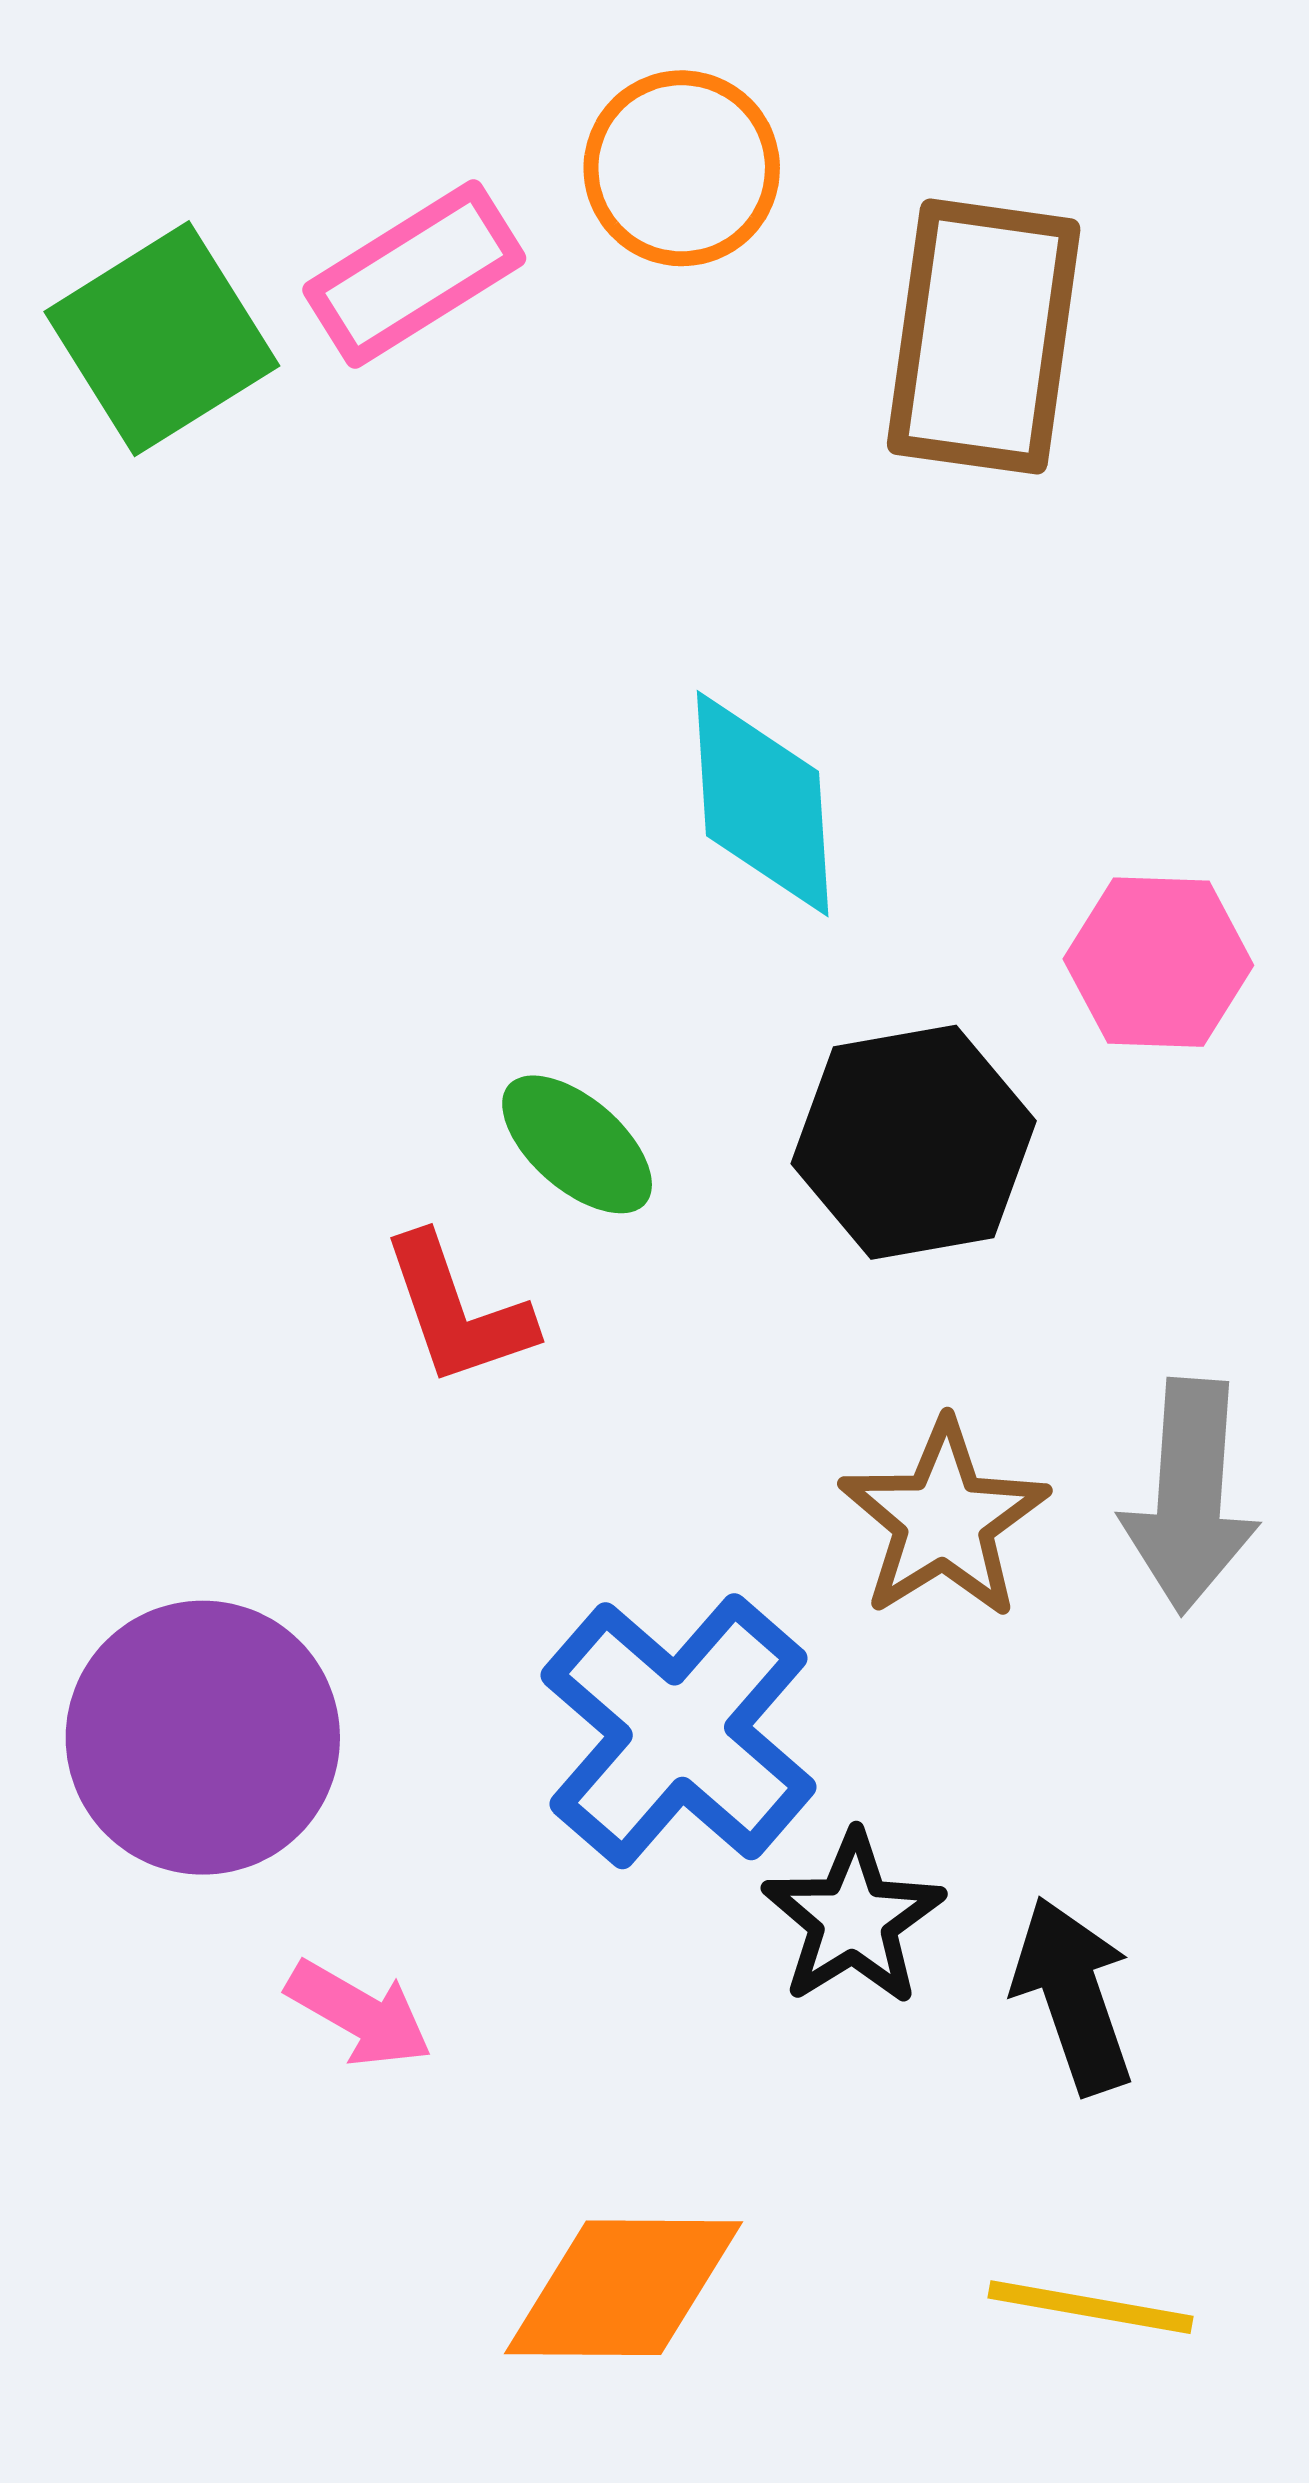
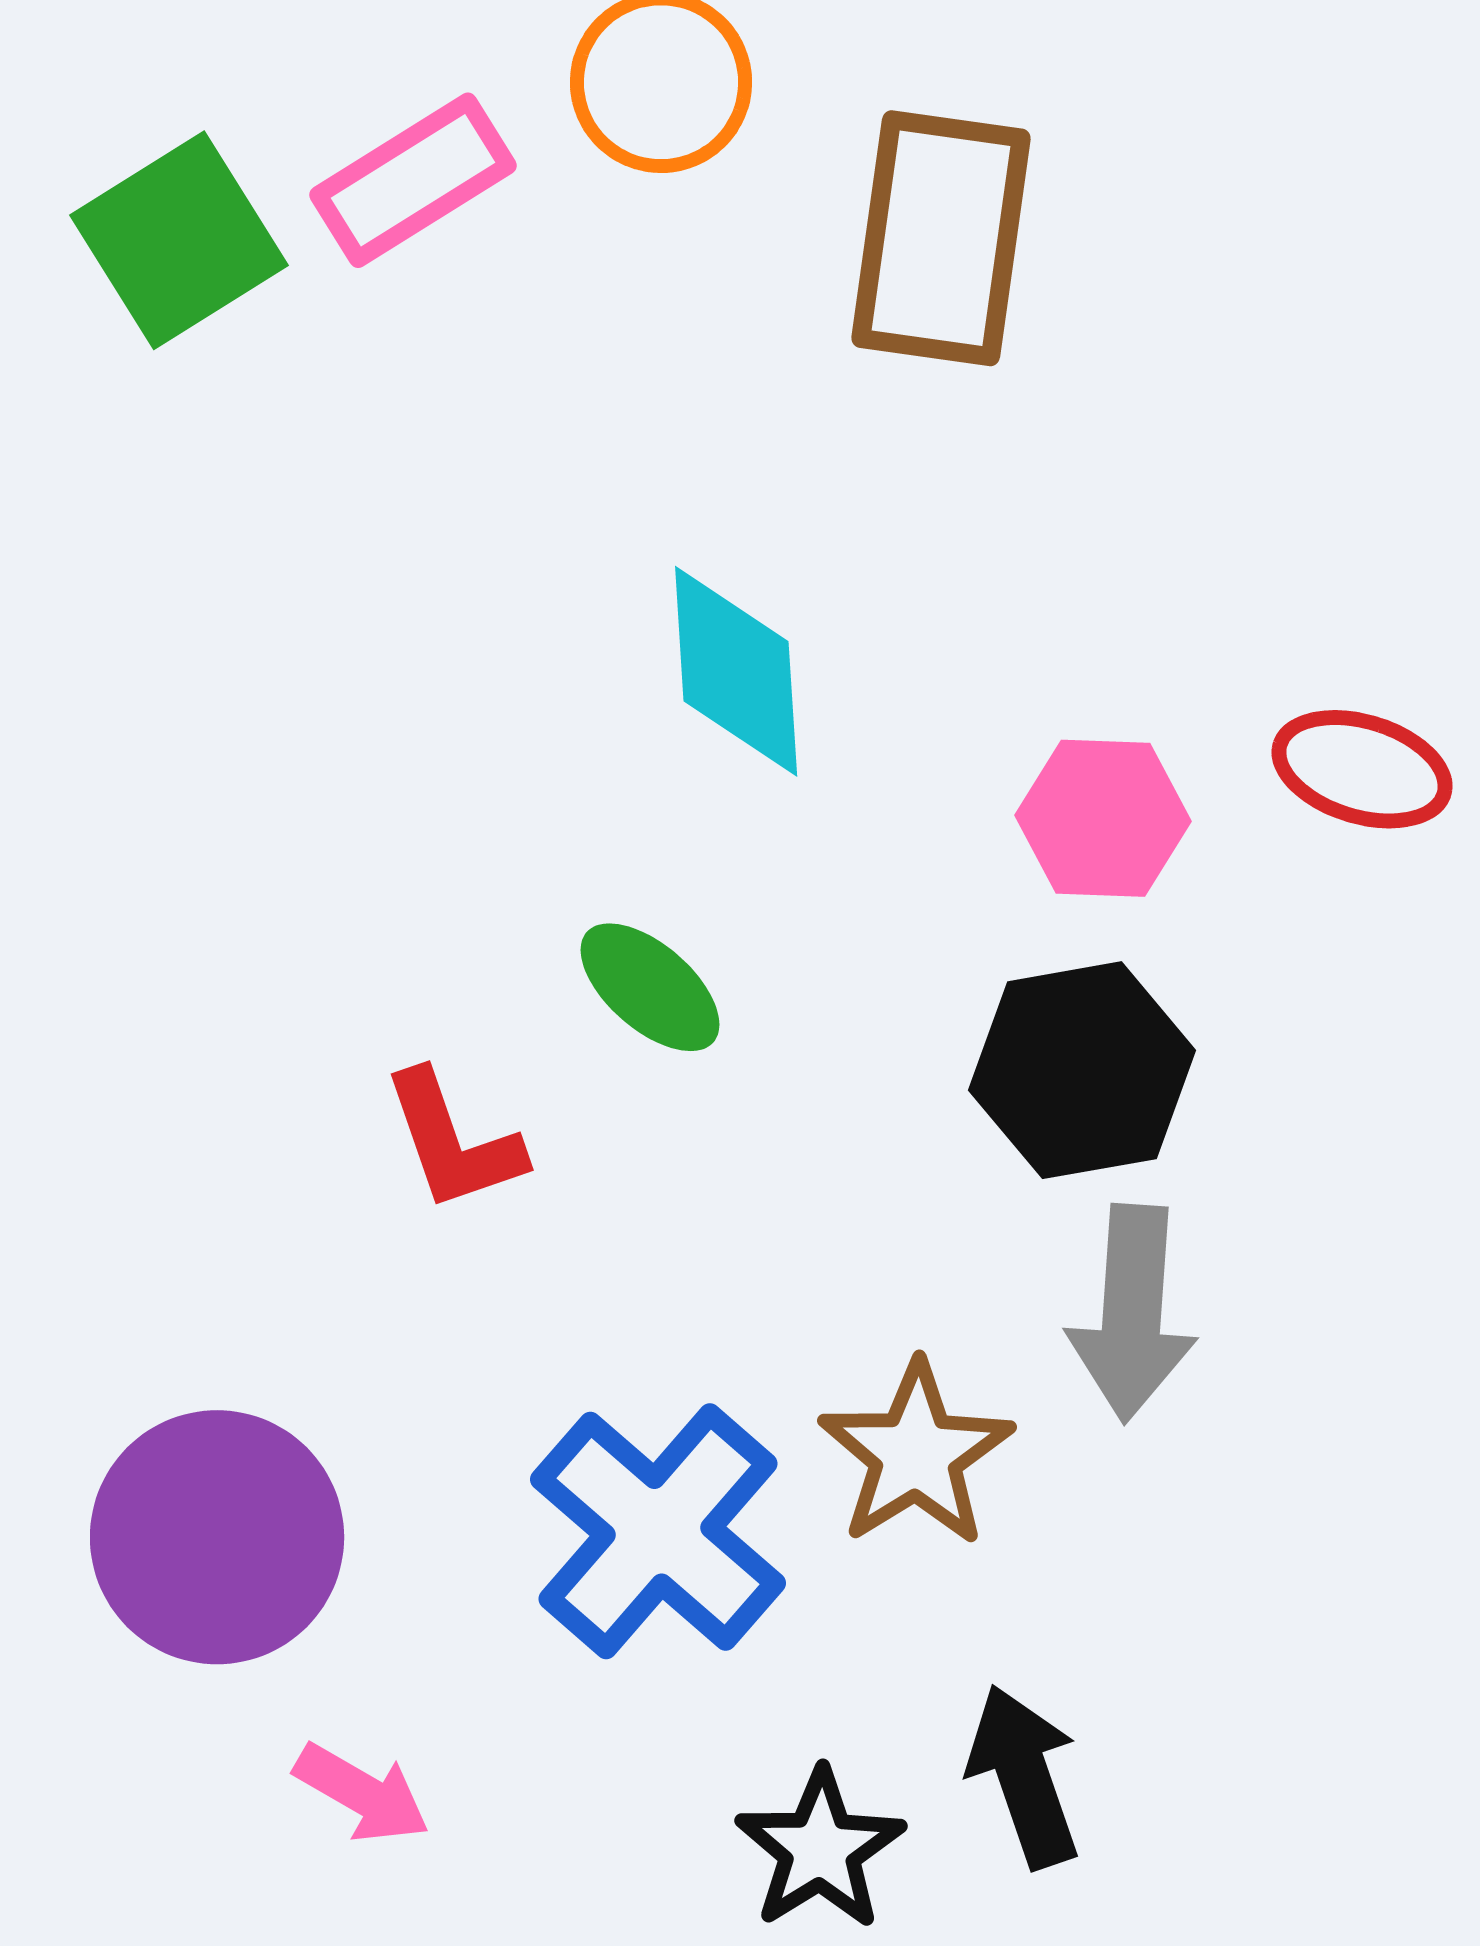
black hexagon: (914, 1142) -> (1082, 1070), moved
green ellipse: (577, 1144) -> (650, 987), moved
brown star: (944, 1520) -> (916, 1454), moved
black star: (853, 1919) -> (820, 1849), moved

